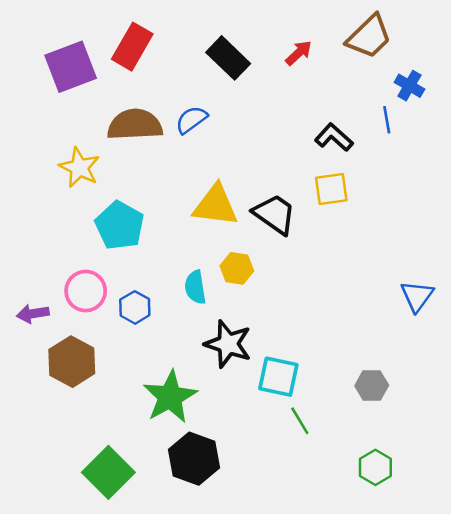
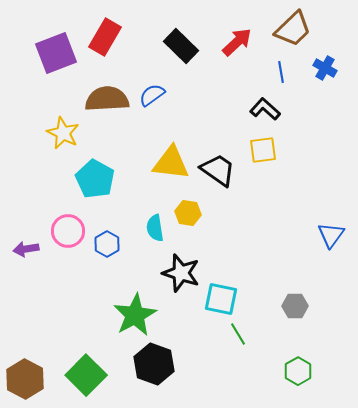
red arrow: (299, 53) -> (237, 42), size x1.4
blue line: (387, 120) -> (281, 72), moved
brown hexagon: (72, 362) -> (25, 379), moved

